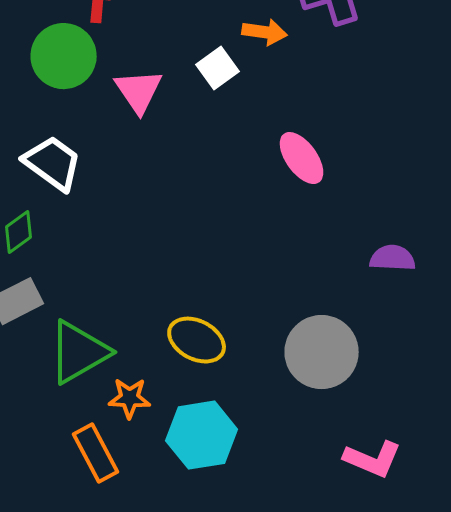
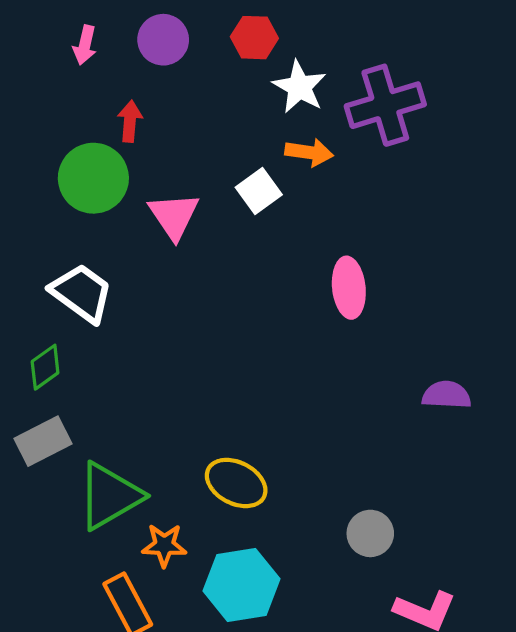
pink ellipse: (302, 158) -> (349, 288), turned 30
gray circle: (322, 352) -> (370, 533), moved, size x0.6

